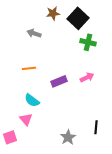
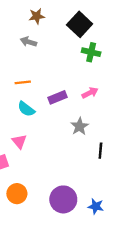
brown star: (53, 13) -> (37, 16), moved
cyan semicircle: (32, 100) -> (26, 109), moved
gray star: (68, 137) -> (80, 126), moved

